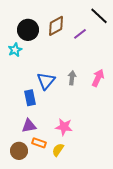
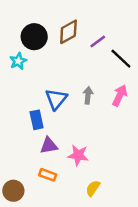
black line: (99, 16) -> (121, 59), moved
purple triangle: (29, 126) -> (49, 145), moved
yellow semicircle: (58, 150) -> (93, 188), moved
brown circle: (19, 151) -> (13, 191), moved

